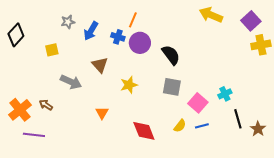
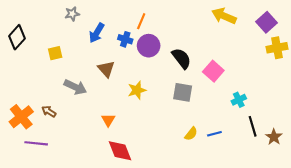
gray star: (68, 22) -> (72, 14), moved
pink square: (198, 103) -> (213, 71), moved
red diamond: (144, 131) -> (120, 151), moved

